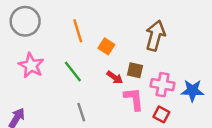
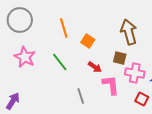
brown arrow: (155, 36) -> (129, 32), turned -30
brown square: (135, 70) -> (120, 58), moved
gray line: (81, 112) -> (81, 96), moved
red square: (161, 114) -> (142, 99), moved

